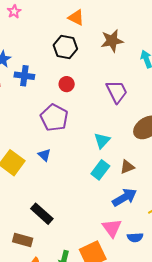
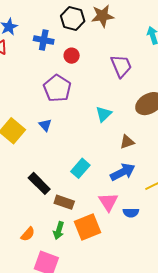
brown star: (112, 41) -> (103, 16), moved
blue cross: (24, 76) -> (44, 40), moved
cyan rectangle: (100, 170) -> (80, 168), moved
brown rectangle: (23, 240) -> (64, 202), moved

